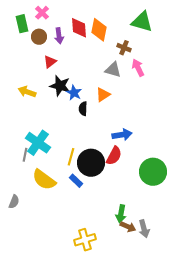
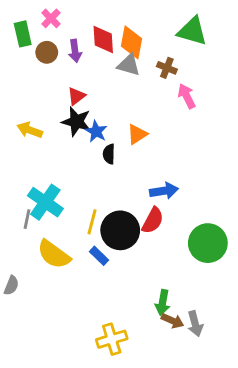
red triangle: (50, 62) -> (76, 96), moved
gray triangle: (113, 70) -> (129, 65), moved

